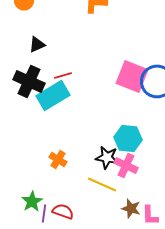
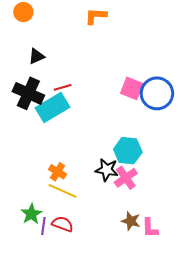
pink square: (132, 76) -> (132, 88), size x0.7
pink cross: (126, 165) -> (126, 178), turned 30
yellow line: (102, 184) -> (63, 191), moved

